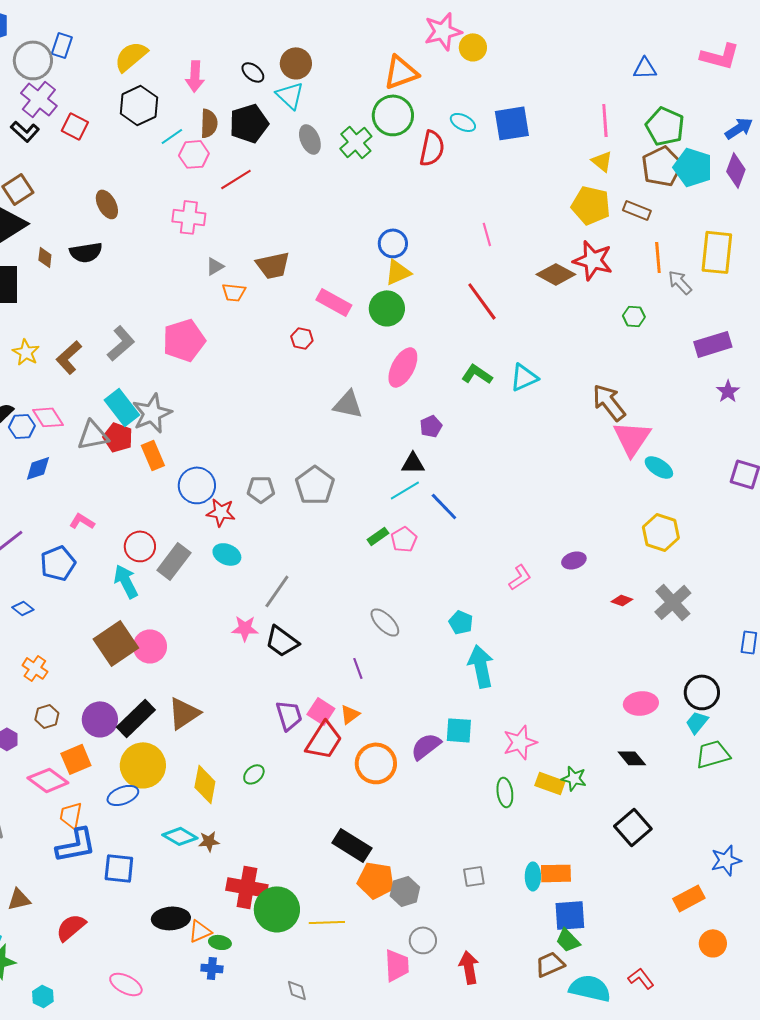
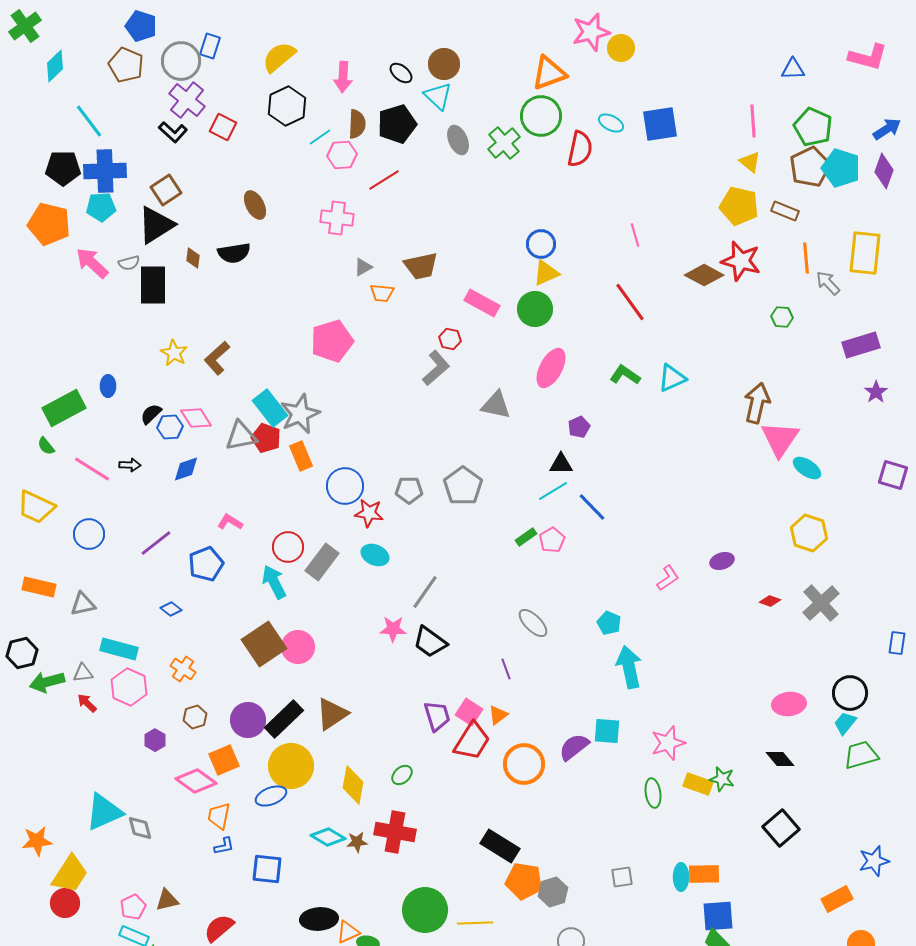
gray L-shape: (121, 343) -> (436, 368), moved
brown arrow: (609, 402) -> (757, 403), turned 51
blue L-shape: (76, 845) -> (224, 846), size x0.5
red cross: (247, 887) -> (395, 832), moved

